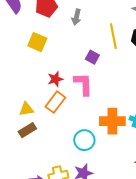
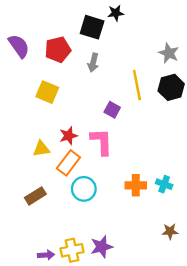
yellow triangle: (26, 109) -> (41, 149), moved
orange cross: (112, 121) -> (136, 185), size x0.7
cyan circle: (84, 140) -> (84, 189), moved

